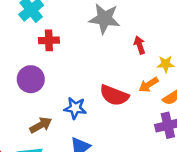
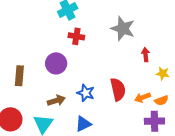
orange arrow: (148, 85) -> (143, 98), moved
red semicircle: (114, 95) -> (118, 89), turned -135

